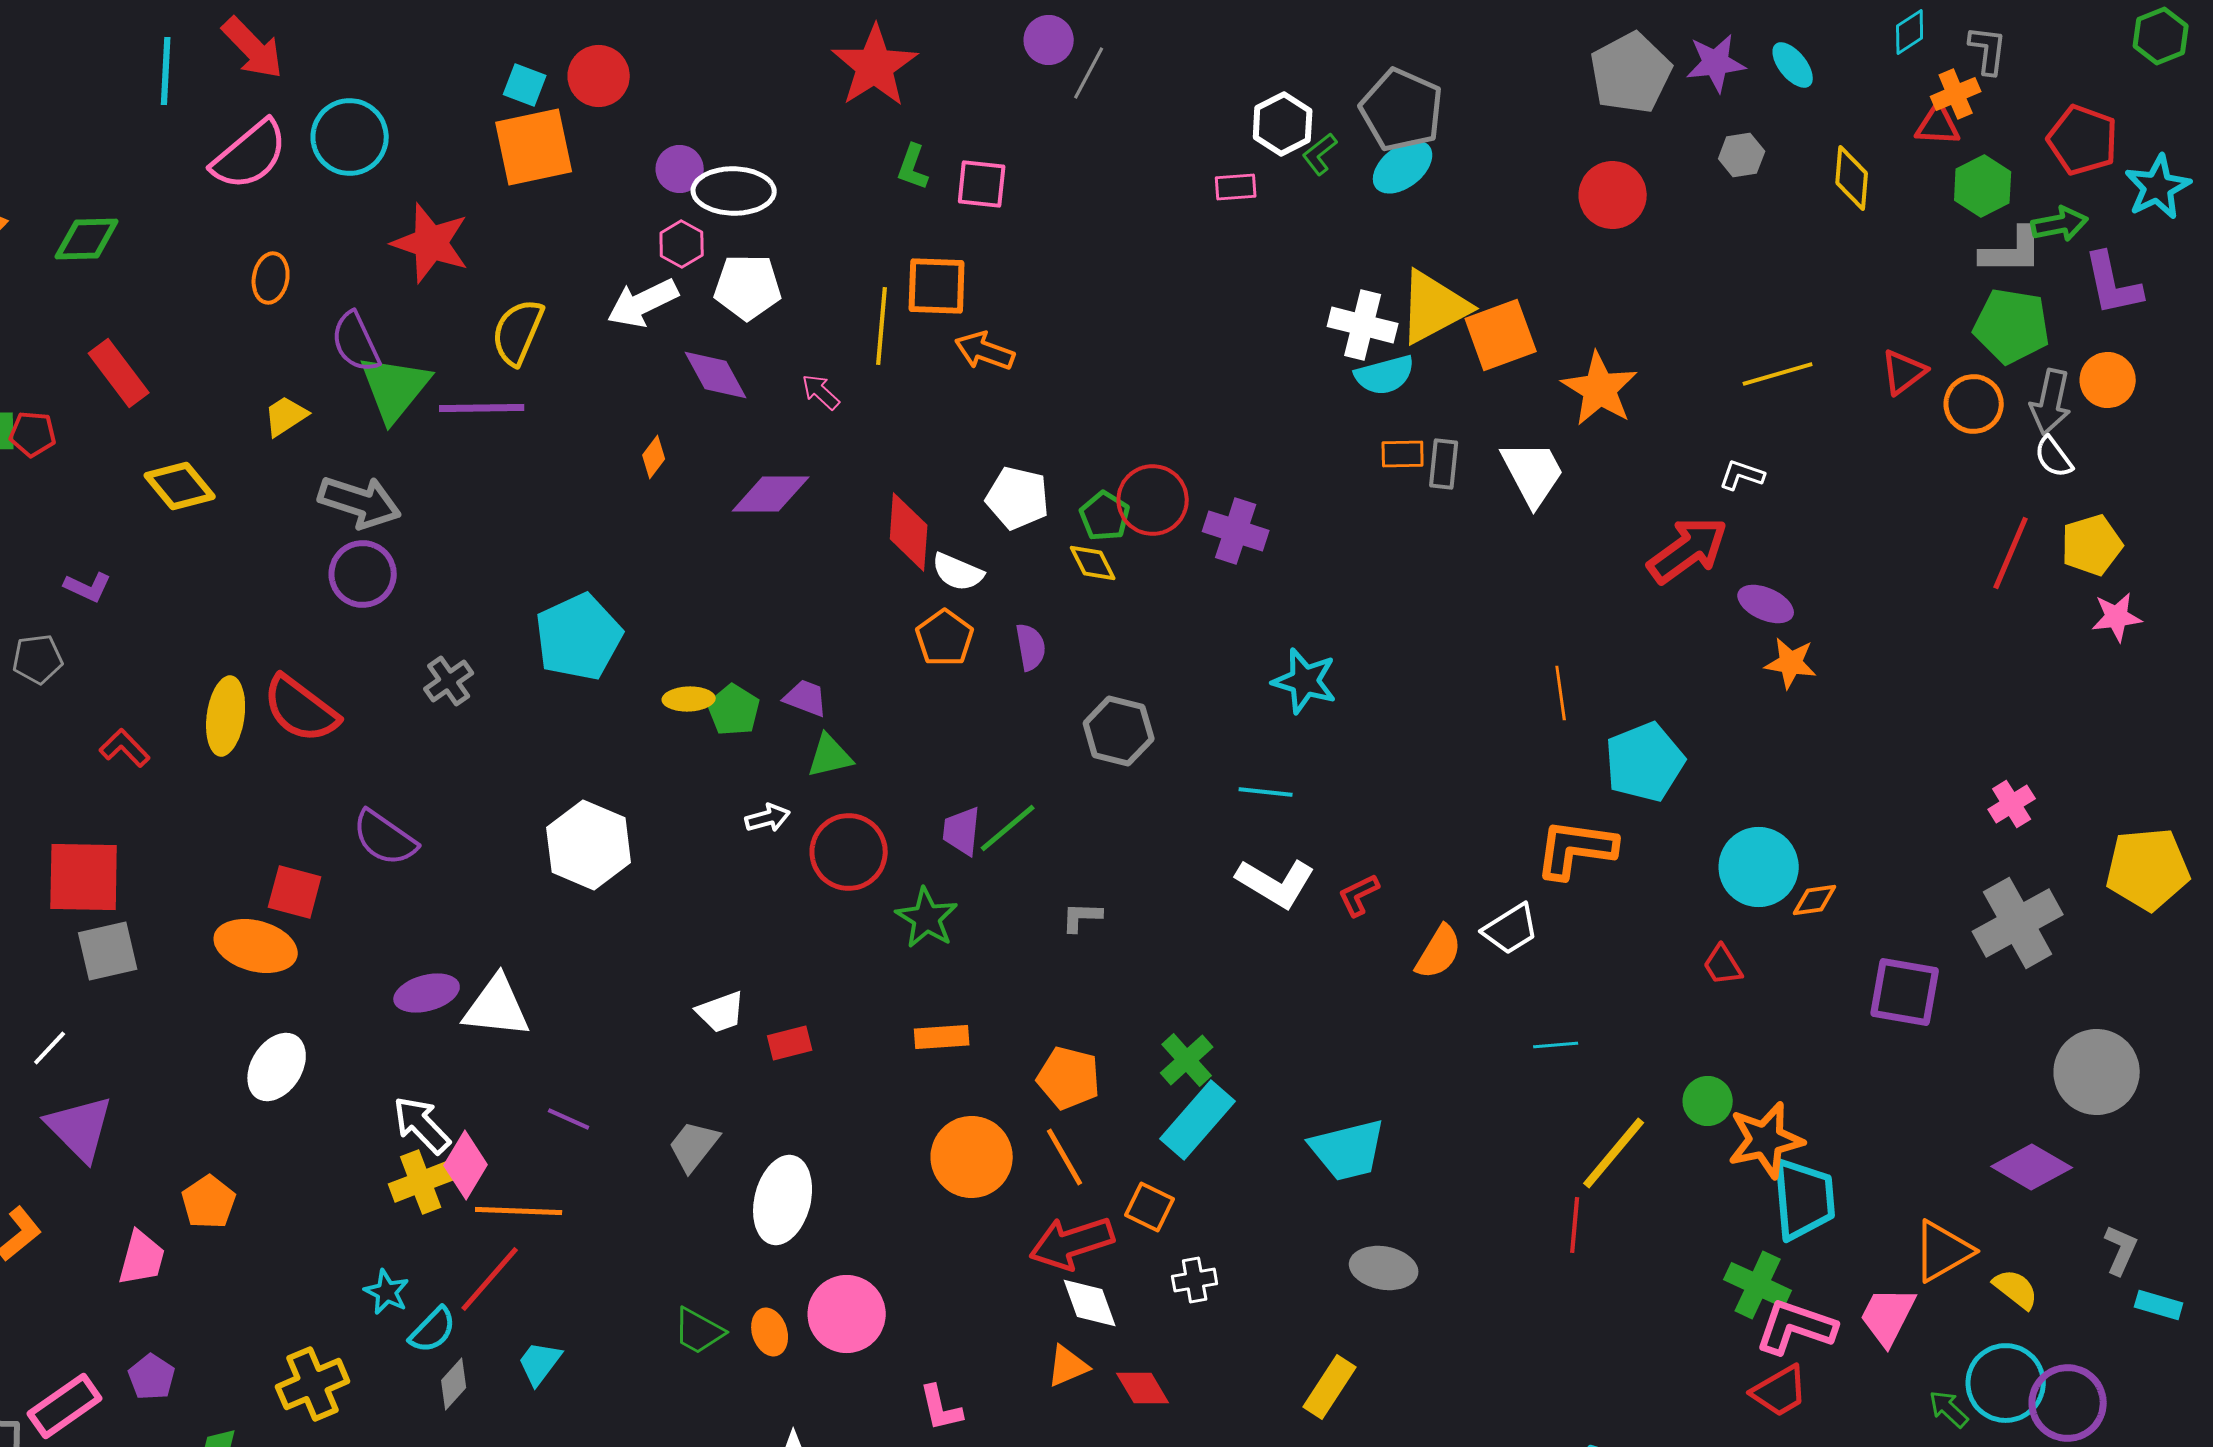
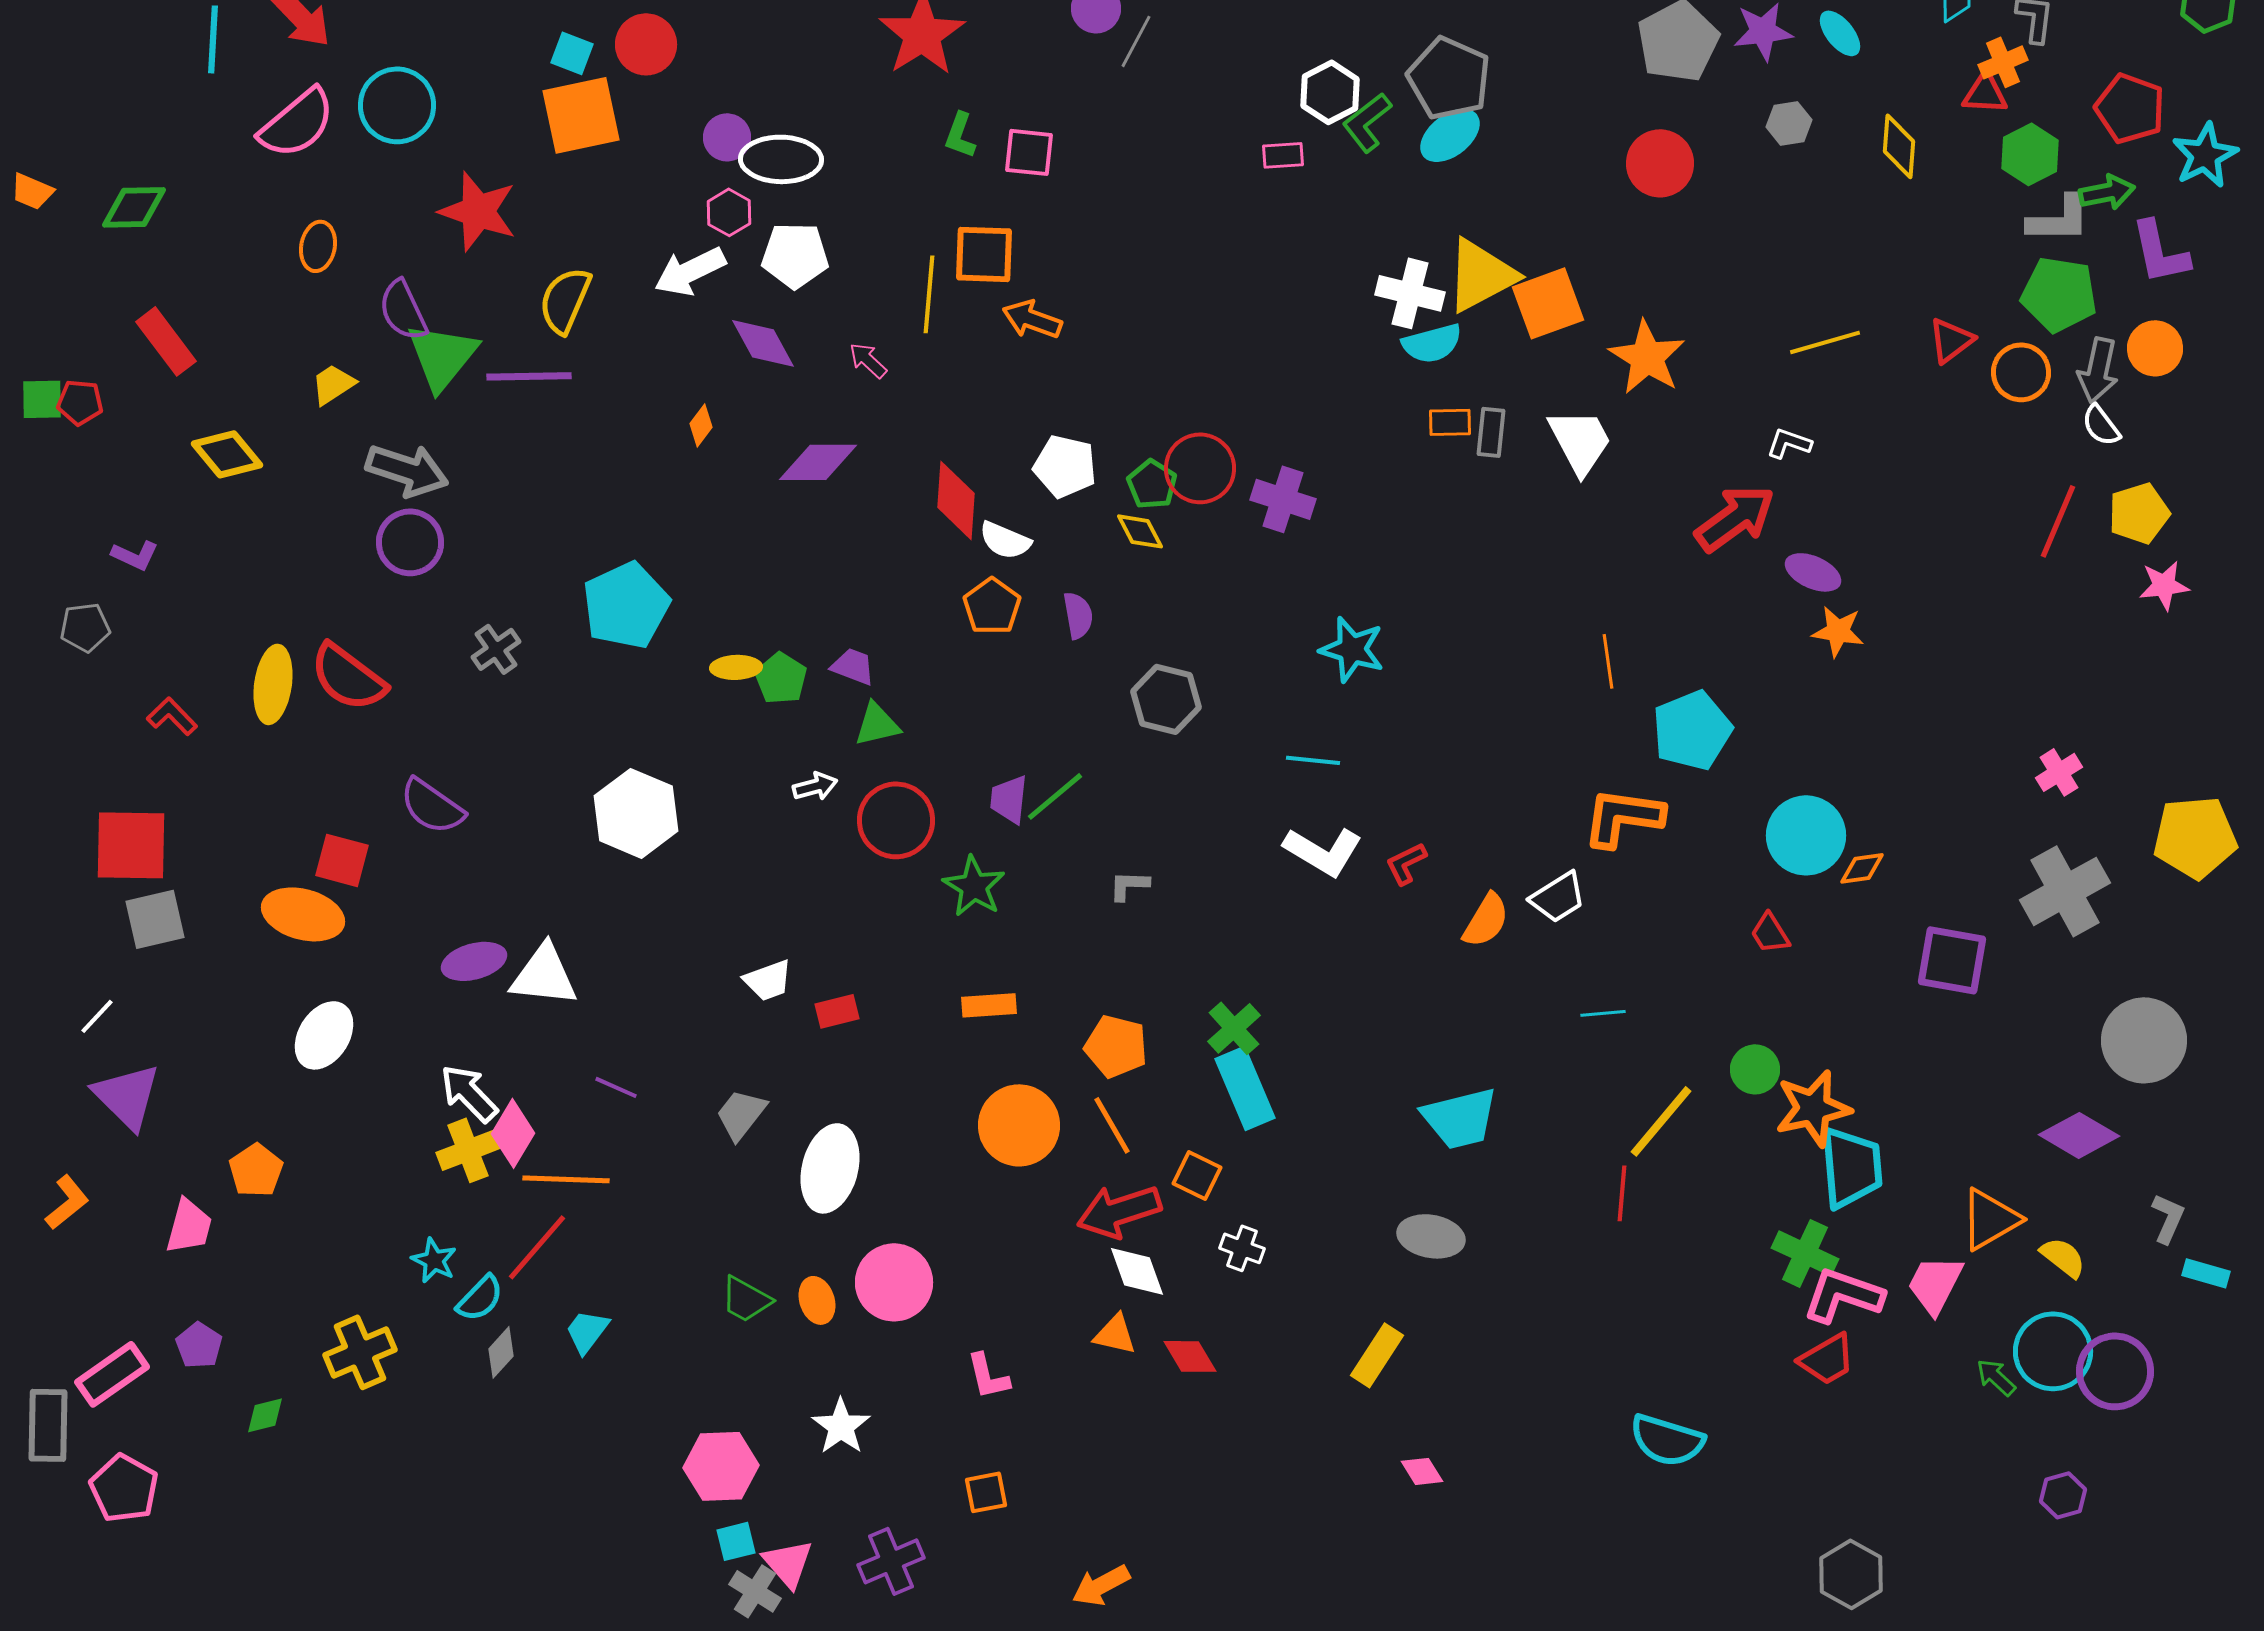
green L-shape: (1320, 154) -> (1367, 122), size x1.4
cyan rectangle: (1198, 1120) -> (1245, 1088), turned -64
cyan trapezoid: (1348, 1150) -> (1460, 1118), moved
white cross: (1195, 1280) -> (1242, 1248), turned 30
orange triangle: (1068, 1366) -> (1115, 1334), turned 36

